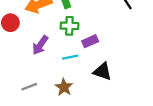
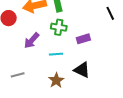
purple rectangle: (90, 41) -> (83, 39), moved
brown star: (64, 87) -> (56, 80), moved

